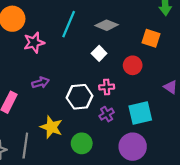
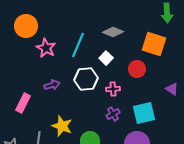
cyan line: (69, 24) -> (78, 45), moved
orange square: (151, 38) -> (154, 44), size x1.4
pink star: (34, 43) -> (46, 48), turned -30
white hexagon: (80, 97) -> (86, 79), moved

